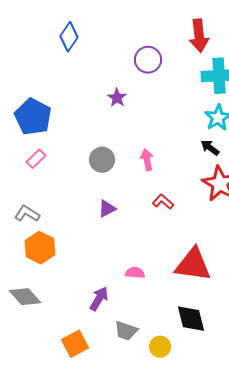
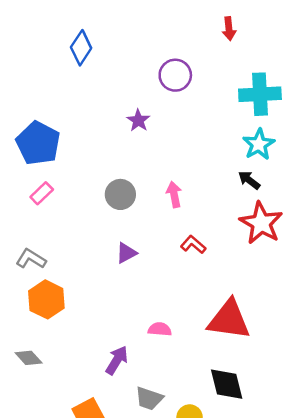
red arrow: (199, 36) -> (229, 29), moved, size x0.6
gray diamond: (25, 297) -> (29, 358), size x0.7

